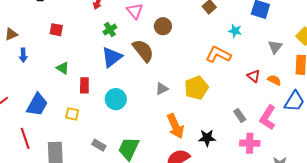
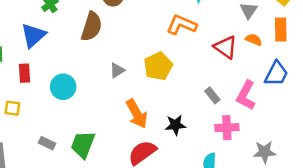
brown semicircle: (143, 51) -> (92, 26), turned 60
blue triangle: (112, 57) -> (33, 35), moved
red triangle: (254, 76) -> (226, 47), size x1.5
orange semicircle: (274, 80) -> (254, 40), moved

